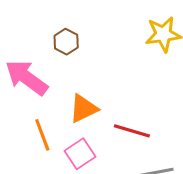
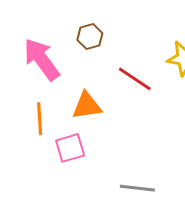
red line: (132, 131) -> (135, 79), moved

